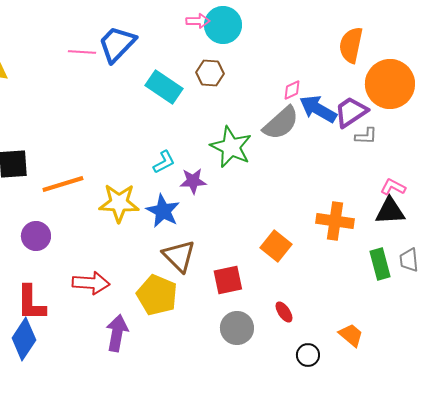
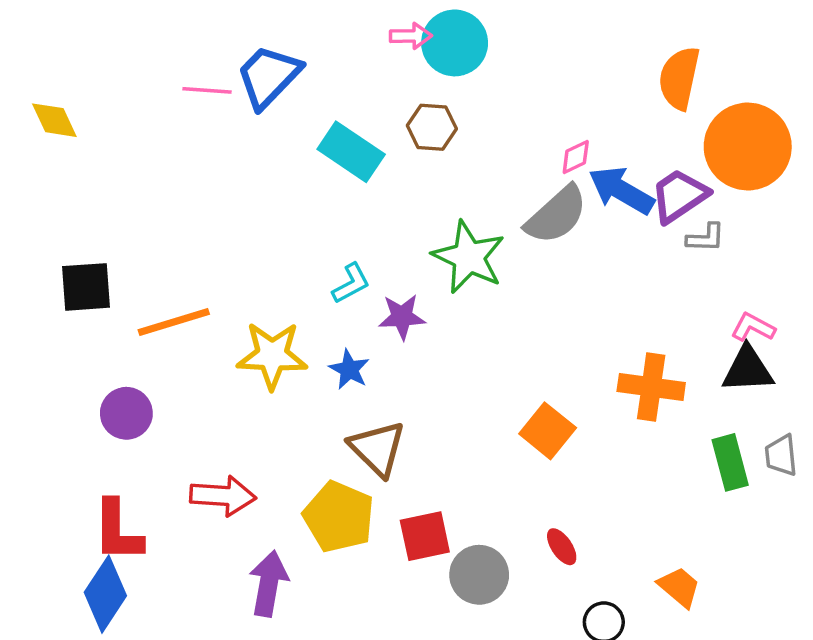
blue star: (163, 211) -> (349, 369), size x0.7
red square: (228, 280) -> (425, 536), moved

